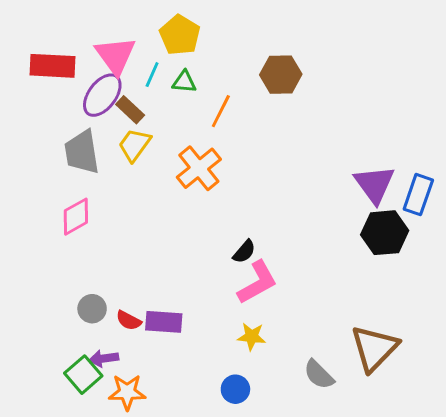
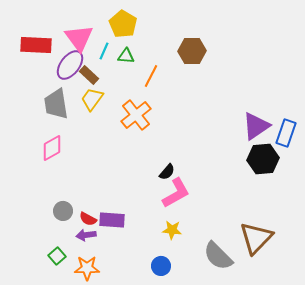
purple triangle: (374, 184) -> (256, 126), turned 32
purple arrow: (104, 358) -> (86, 235), moved
green square: (83, 375) -> (57, 256), size x0.7
gray semicircle: (319, 375) -> (218, 256), size x1.4

